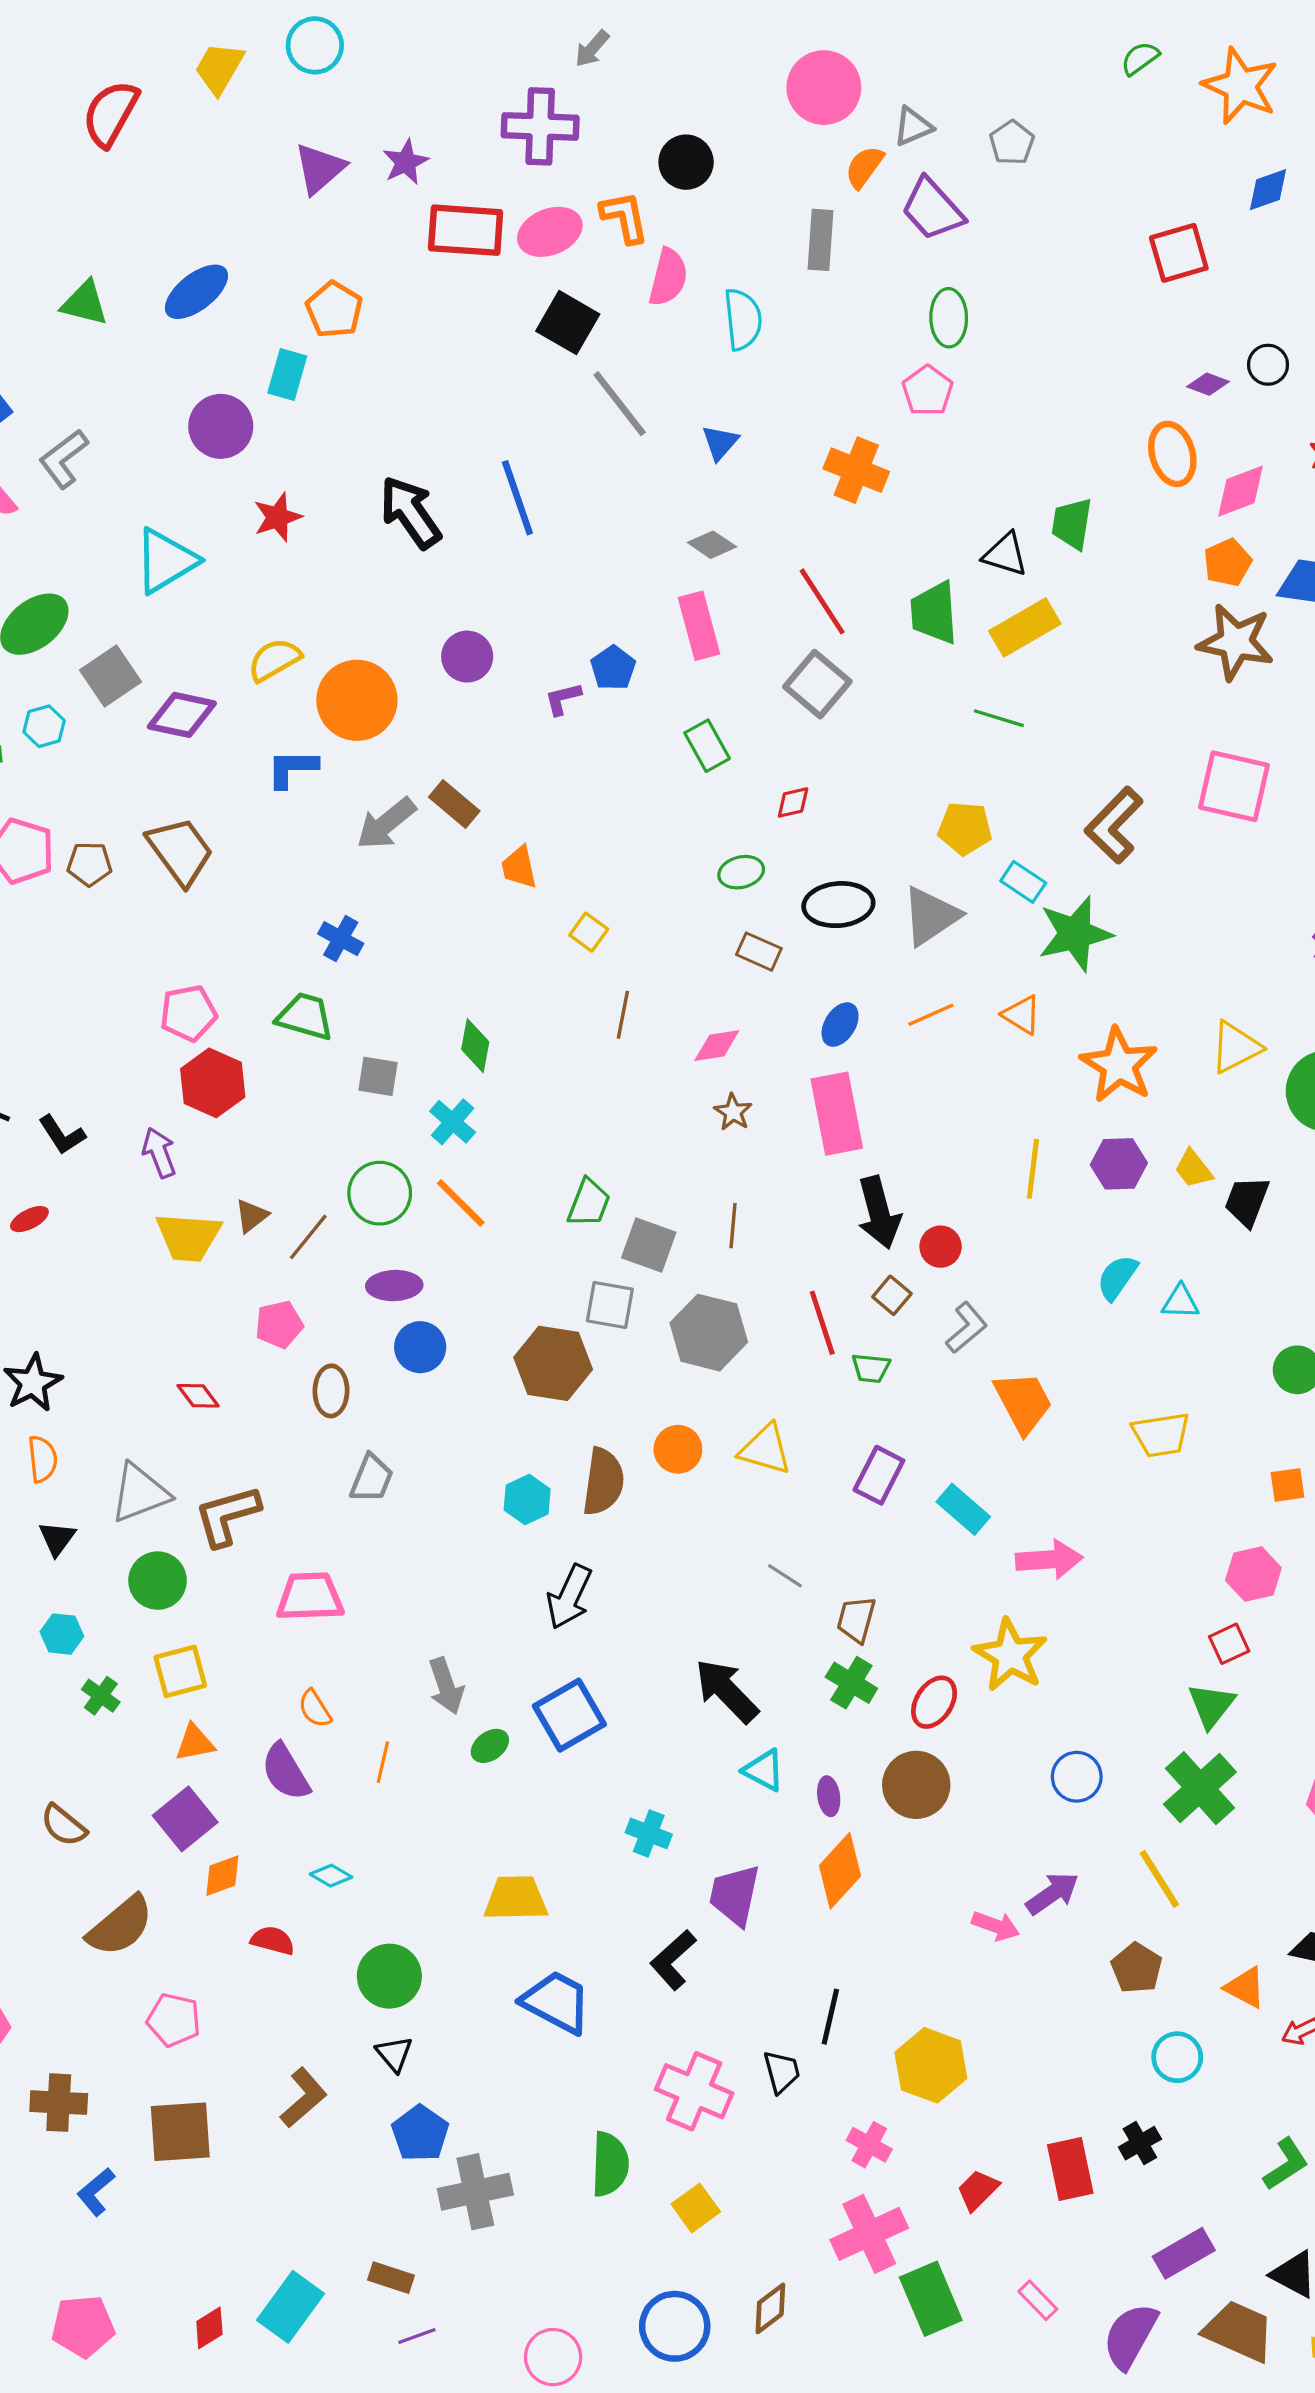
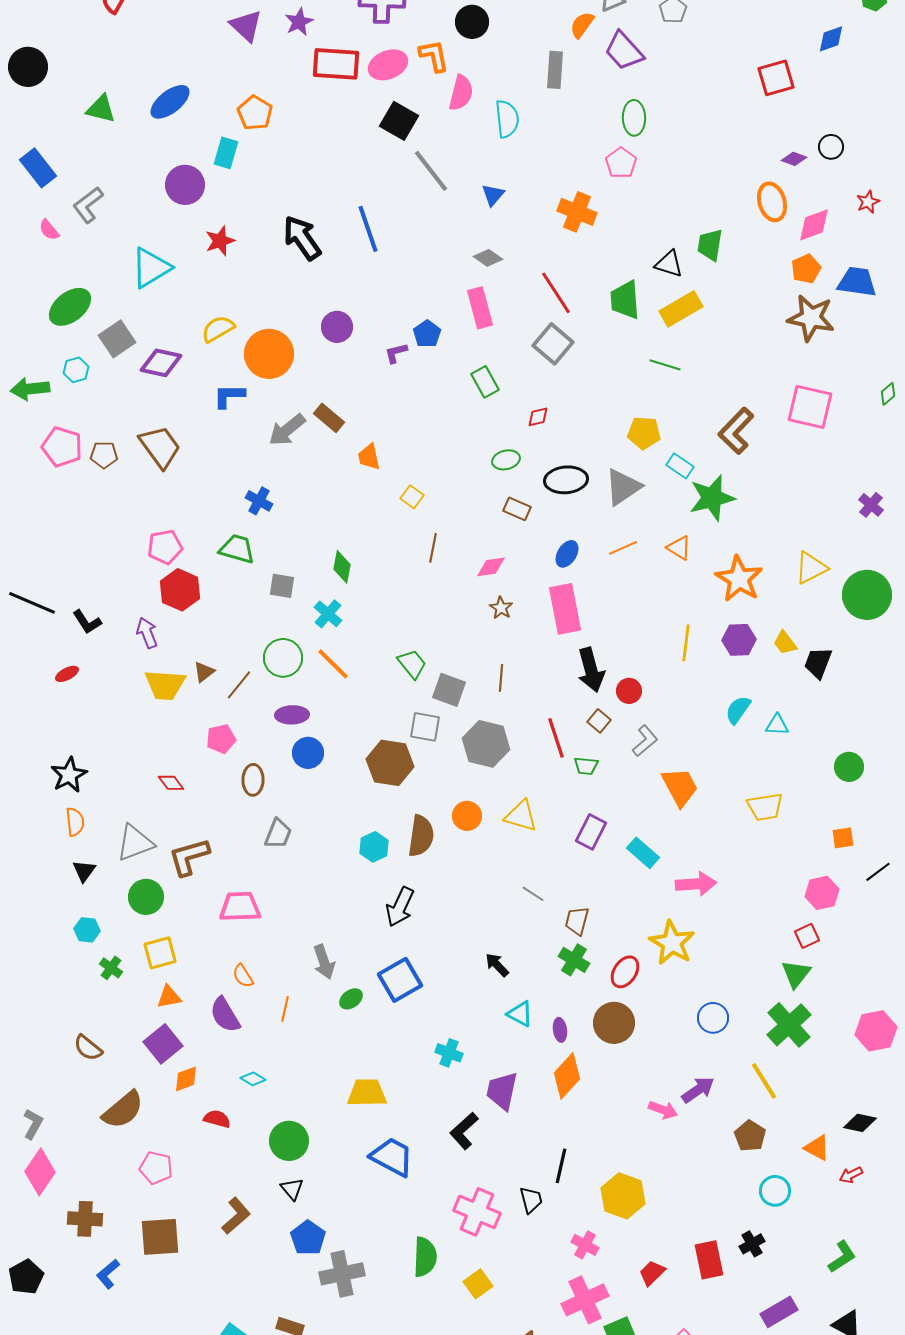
purple triangle: (320, 169) -> (246, 26), turned -36
green trapezoid: (589, 1203) -> (412, 664), turned -60
black arrow: (727, 1691) -> (497, 965), size x0.6

